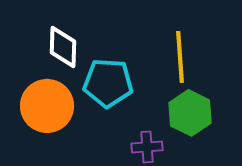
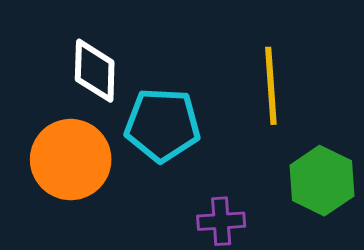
green hexagon: (190, 113) -> (322, 181), moved

